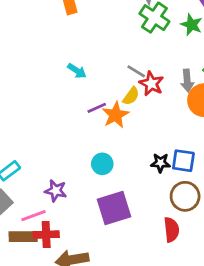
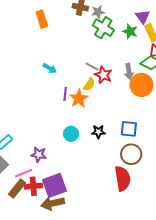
purple line: (97, 108) -> (65, 94), turned -56
black star: (160, 163) -> (98, 132), moved
purple square: (114, 208) -> (55, 185), moved
red semicircle: (171, 230) -> (123, 178), size x1.4
brown rectangle: (23, 237) -> (17, 189), turned -48

